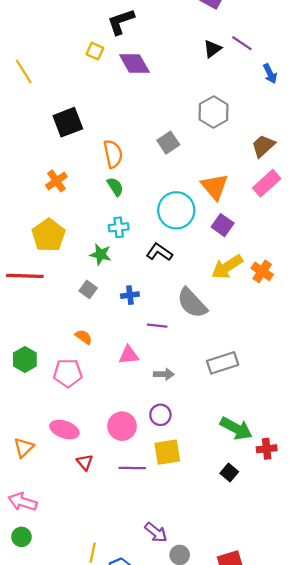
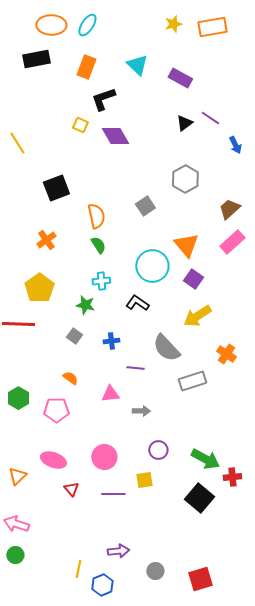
orange cross: (262, 271) -> (226, 354), moved
gray rectangle: (223, 363) -> (192, 381), moved
purple circle: (160, 415) -> (158, 450), moved
yellow square: (167, 452) -> (144, 480), size x0.7
black square: (229, 472) -> (199, 498), size x1.8
purple arrow: (156, 532) -> (118, 551), moved, turned -45

